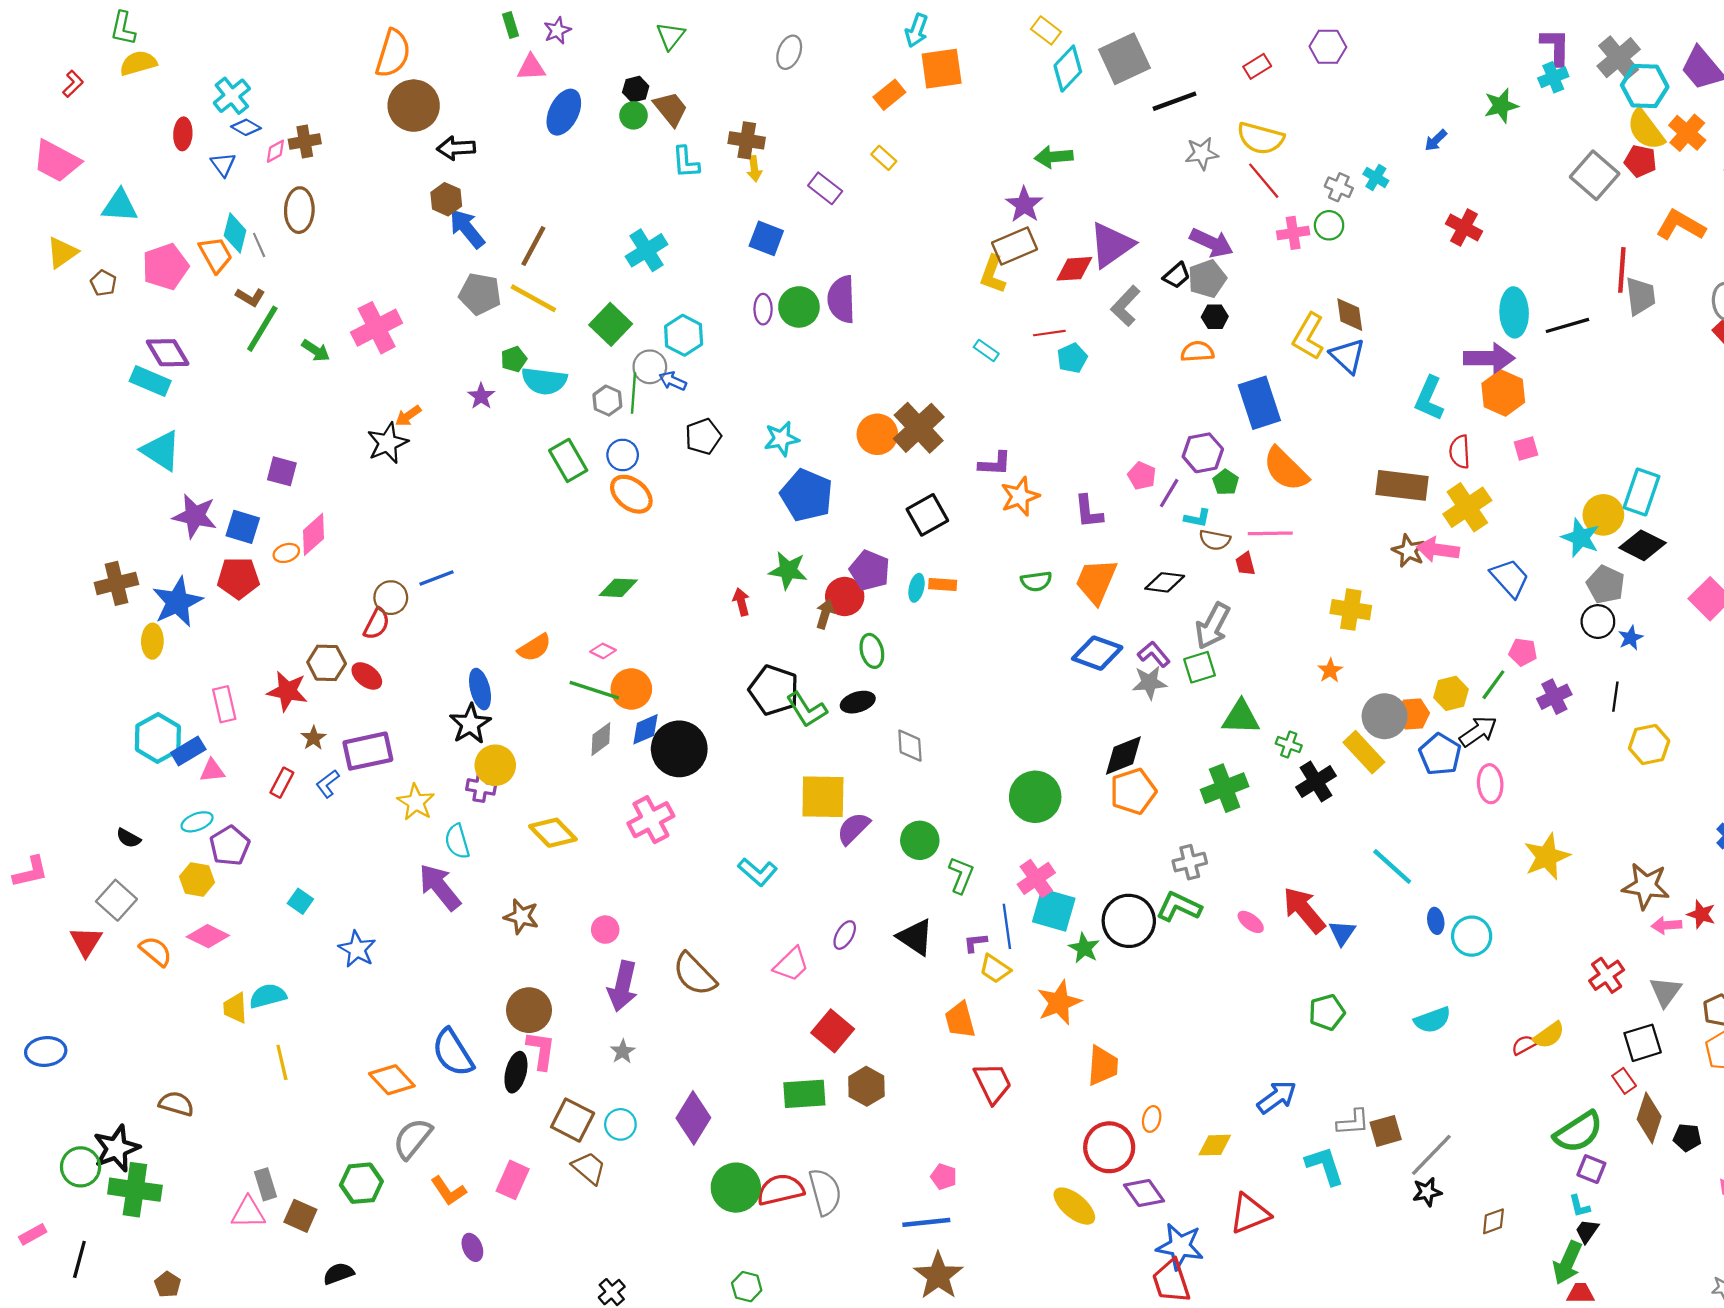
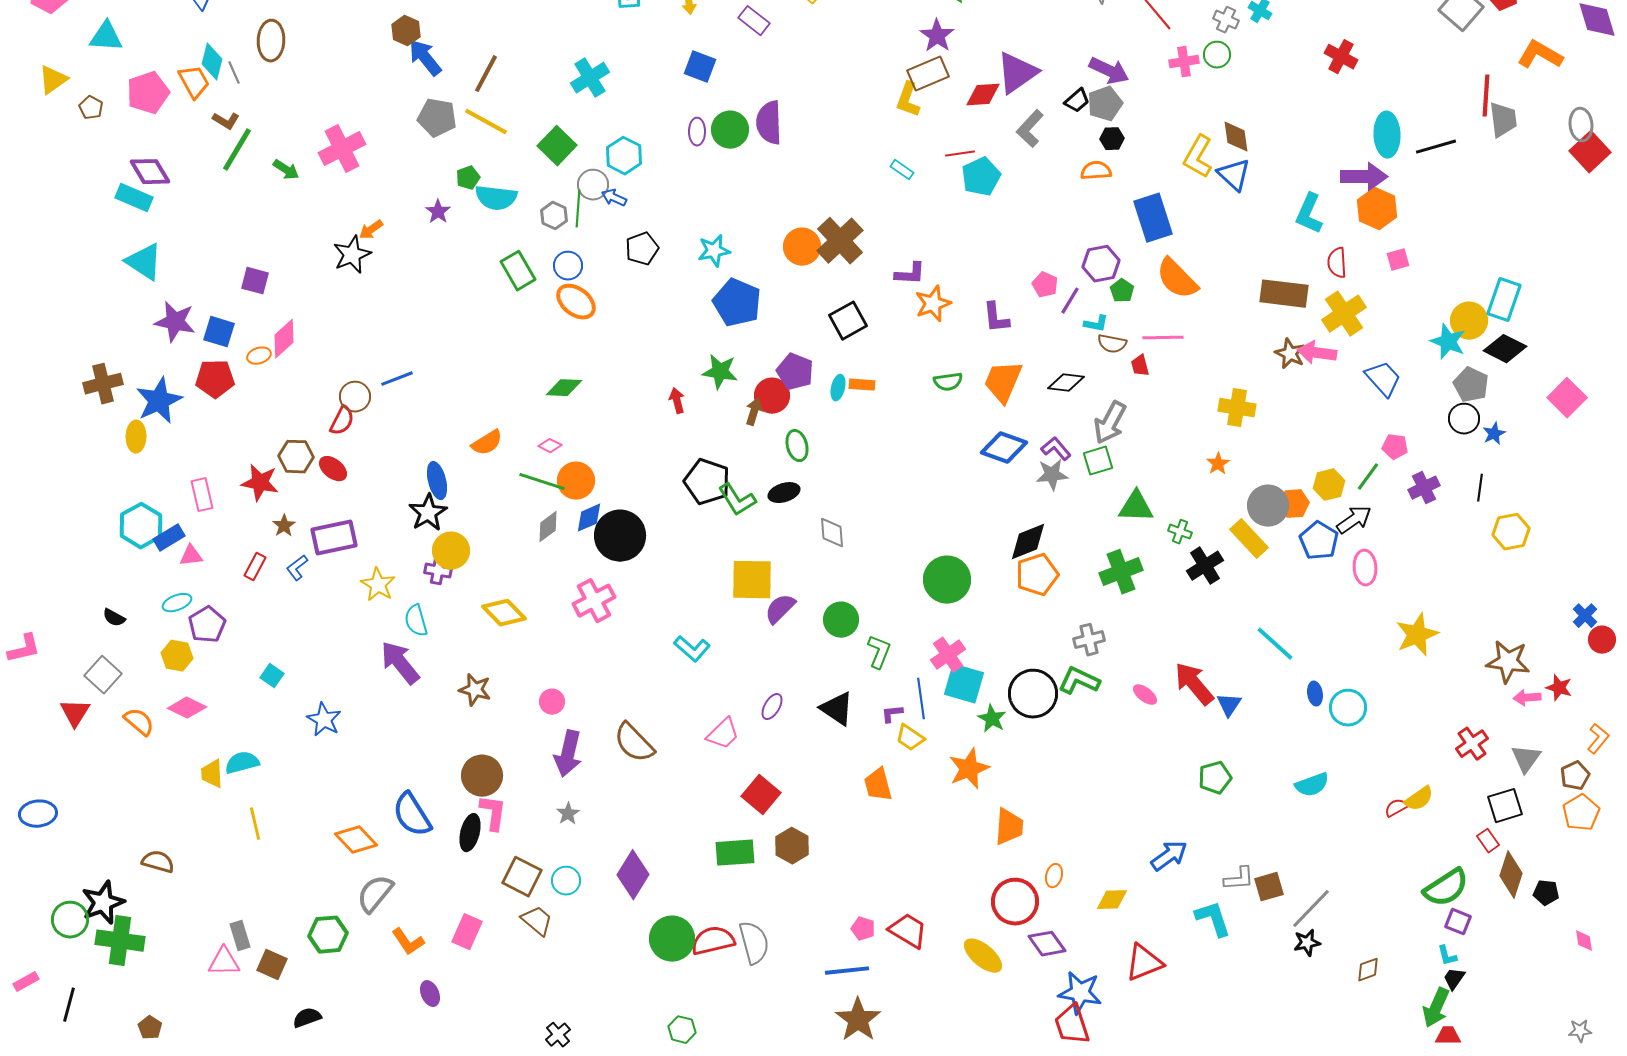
cyan pentagon: (1072, 358) -> (981, 177), size x1.4
red trapezoid: (993, 1083) -> (908, 931), moved, turned -33

